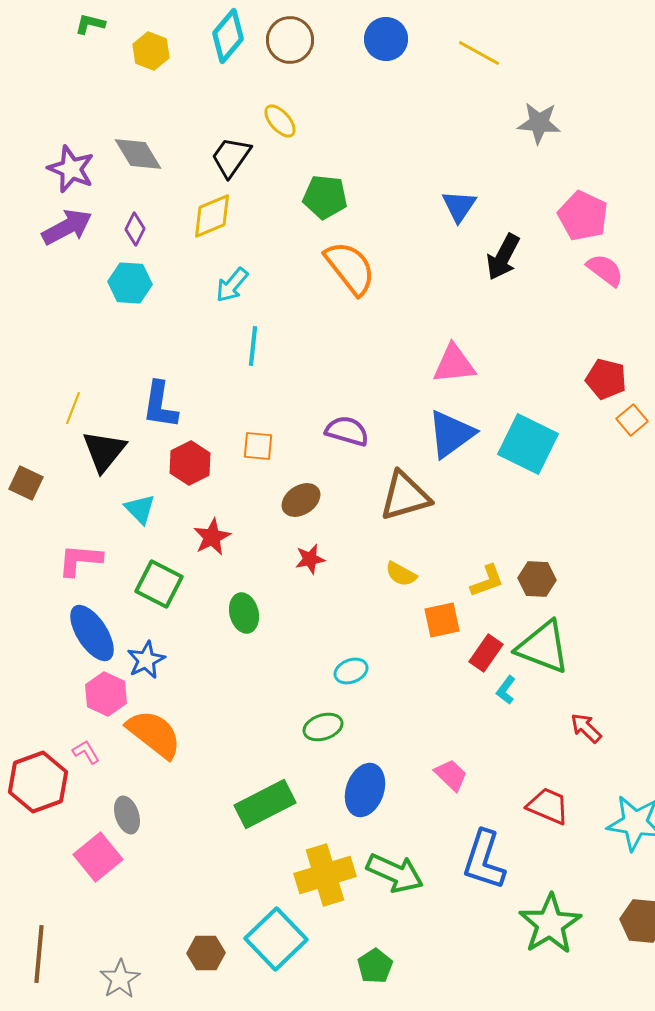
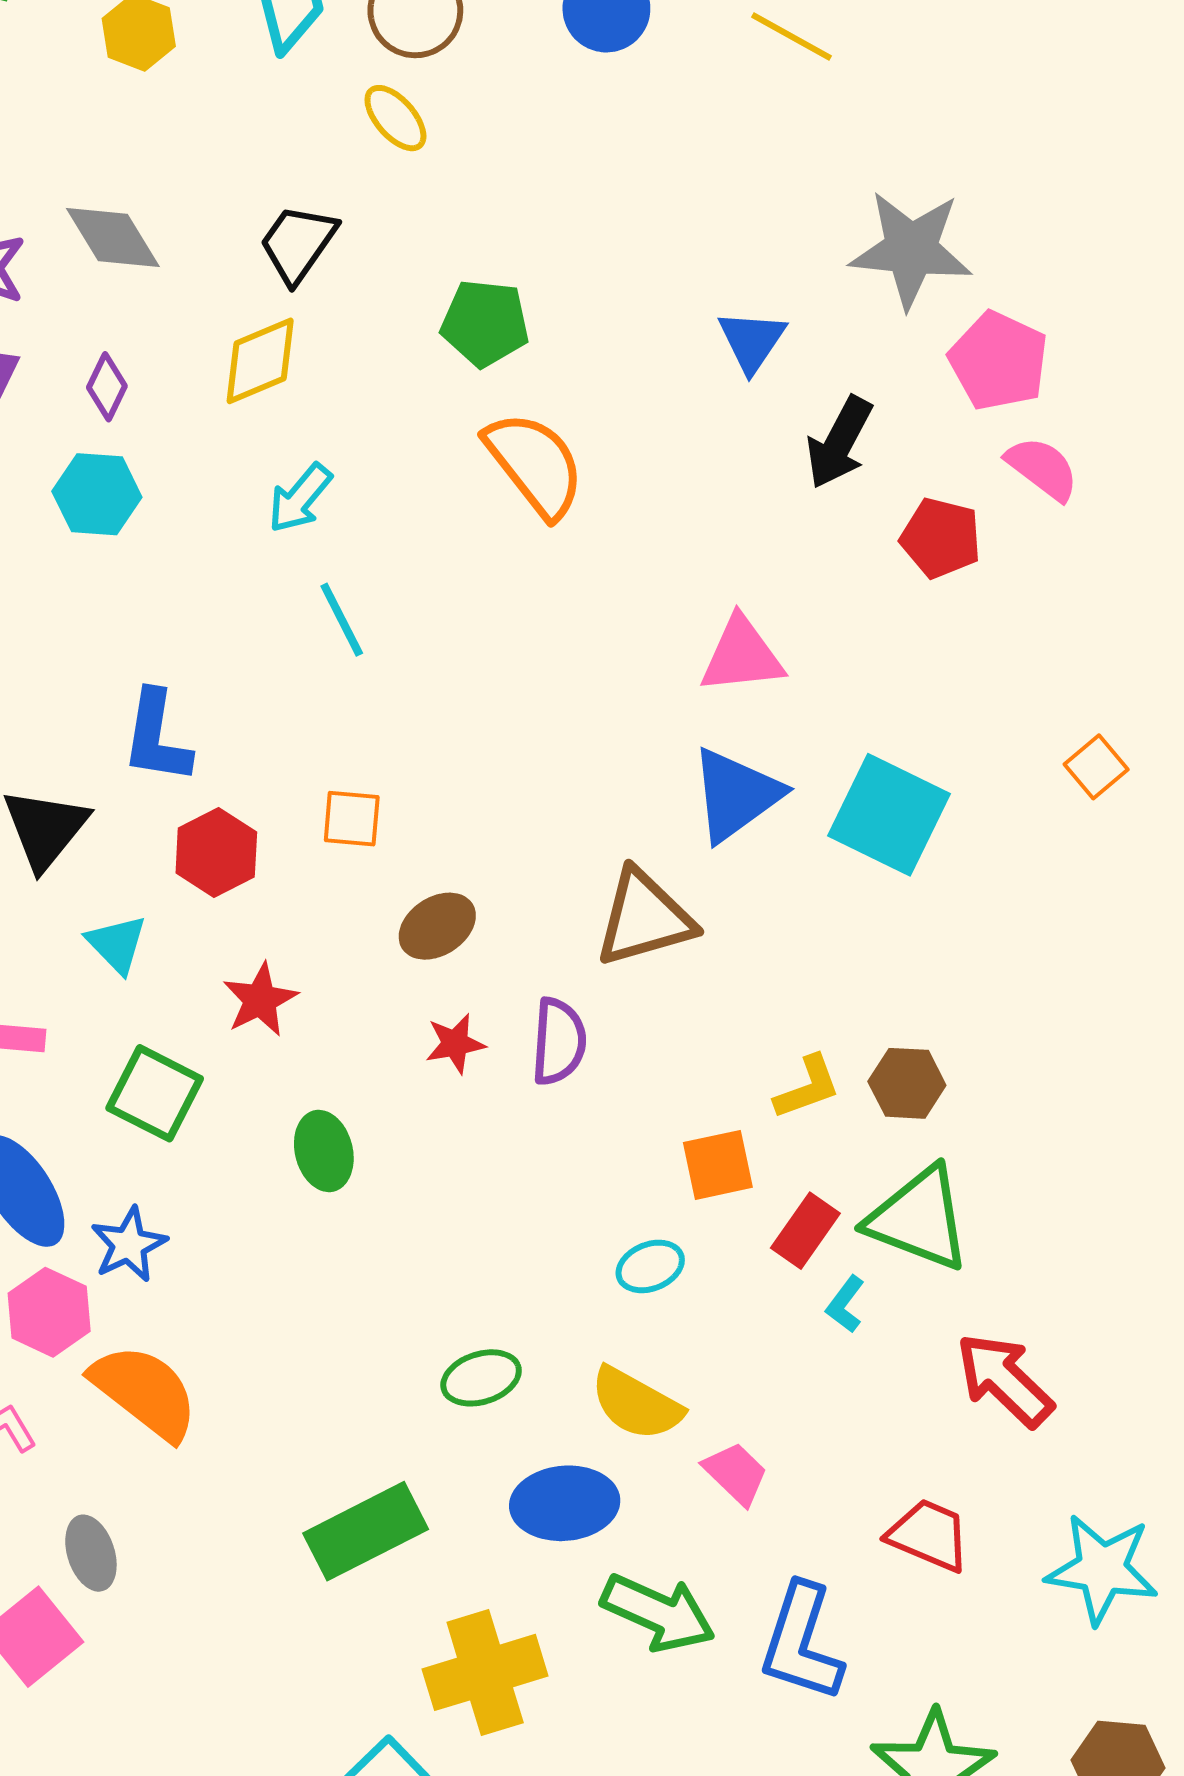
yellow ellipse: (280, 121) -> (395, 118), moved
gray star: (539, 123) -> (911, 249), moved, size x1.4
cyan line: (253, 346) -> (342, 620), turned -33
red pentagon: (606, 379) -> (941, 538), moved
purple semicircle: (347, 431) -> (559, 1042), moved, turned 78
yellow semicircle: (401, 574) -> (636, 1404), moved, size x1.5
cyan ellipse: (351, 671) -> (650, 1266), moved
red arrow: (586, 728) -> (1004, 1380), size x1.6
blue ellipse: (365, 790) -> (565, 1503), turned 66
green arrow: (395, 873) -> (658, 1613), moved

